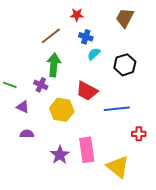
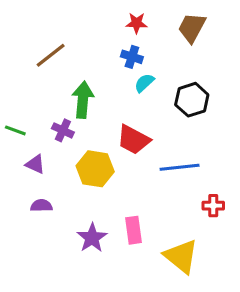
red star: (77, 15) -> (137, 23), moved
brown line: (51, 36) -> (51, 55), moved
pink rectangle: (87, 150) -> (133, 230), size x0.7

